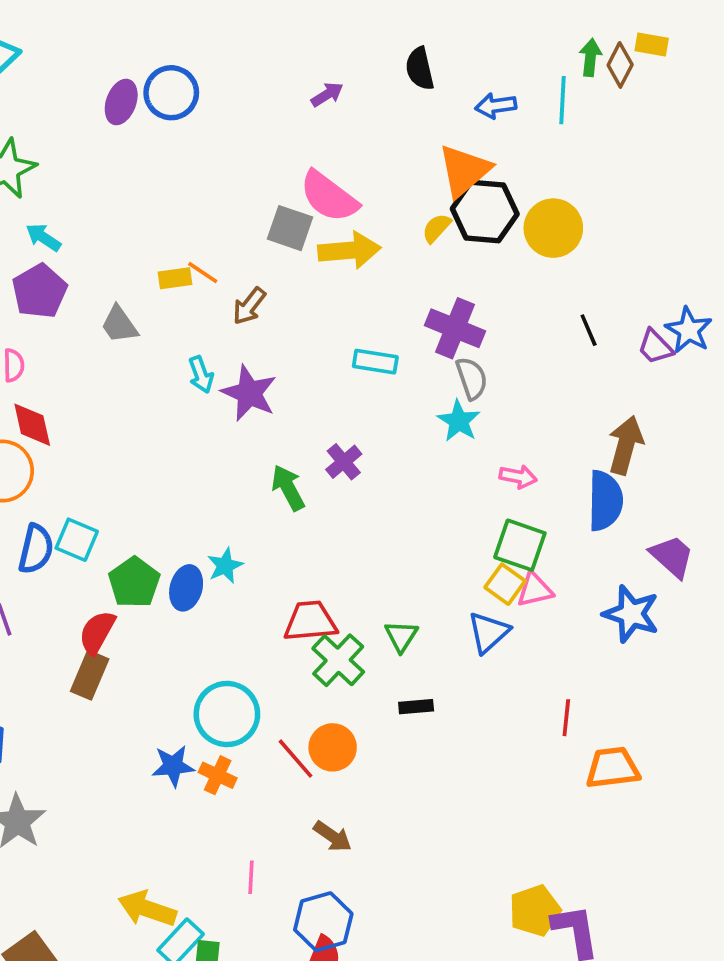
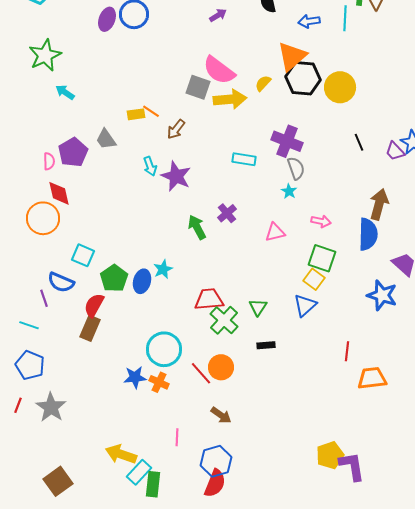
yellow semicircle: (436, 228) -> (263, 83), moved
purple pentagon: (40, 291) -> (73, 152), moved
cyan star: (459, 421) -> (289, 191), size x0.7
blue semicircle: (36, 549) -> (61, 282), moved, turned 100
pink triangle: (535, 590) -> (275, 232), moved

